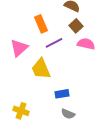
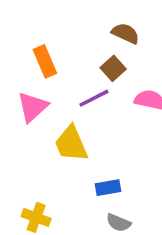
orange rectangle: (41, 24) -> (45, 61), moved
brown square: (76, 26) -> (113, 68), moved

